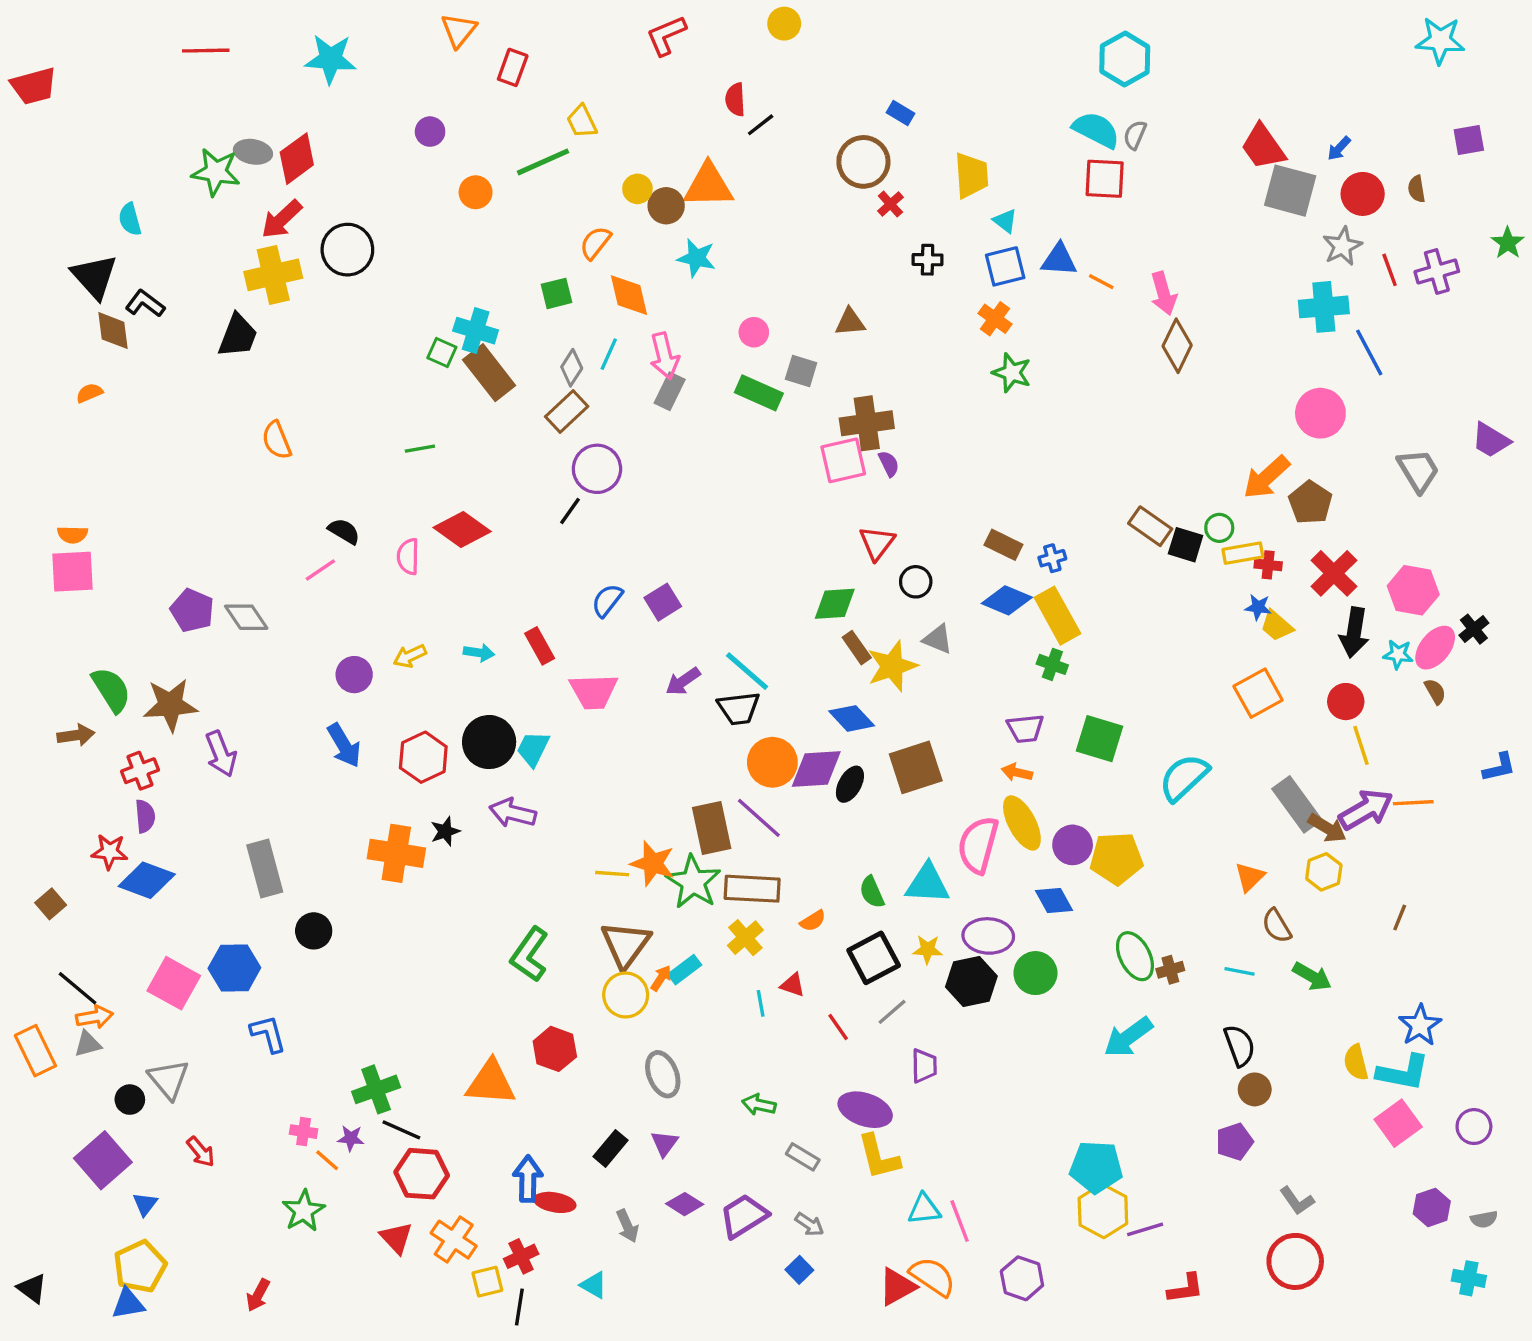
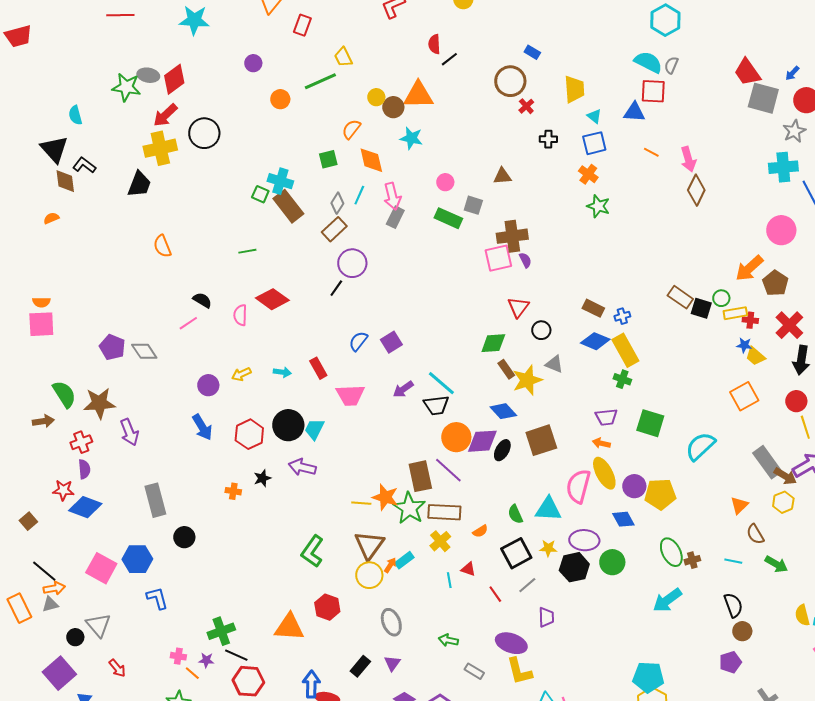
blue triangle: (1059, 260) -> (634, 112), moved
orange cross: (396, 853) -> (233, 491), size x0.5

